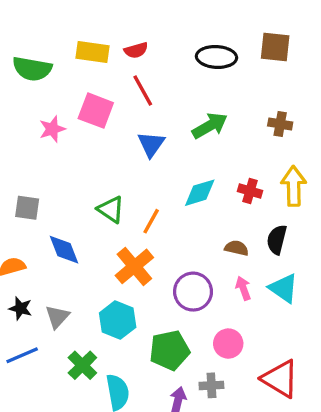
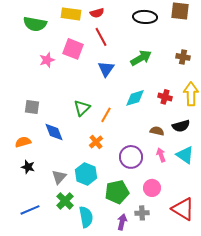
green triangle: (111, 209) -> (82, 108), turned 42
black semicircle: (277, 240) -> (181, 126), turned -120
orange cross: (134, 266) -> (96, 142), size x0.6
gray triangle: (57, 317) -> (59, 177), moved
blue line: (22, 355) -> (30, 210), moved

